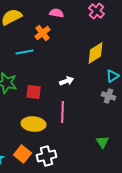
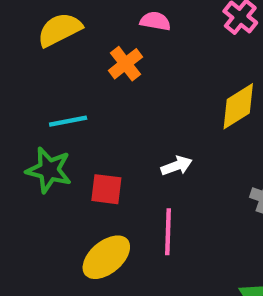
cyan line: (24, 52) -> (68, 121), moved
yellow ellipse: (34, 124) -> (106, 257), turned -45

